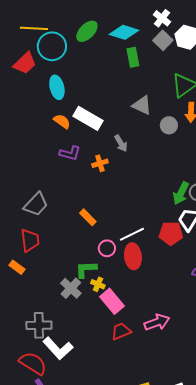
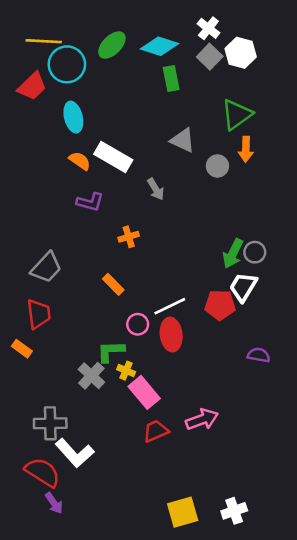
orange cross: (100, 163) -> (129, 237), moved

